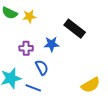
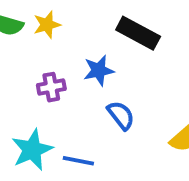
blue semicircle: (42, 67) -> (121, 115), moved

